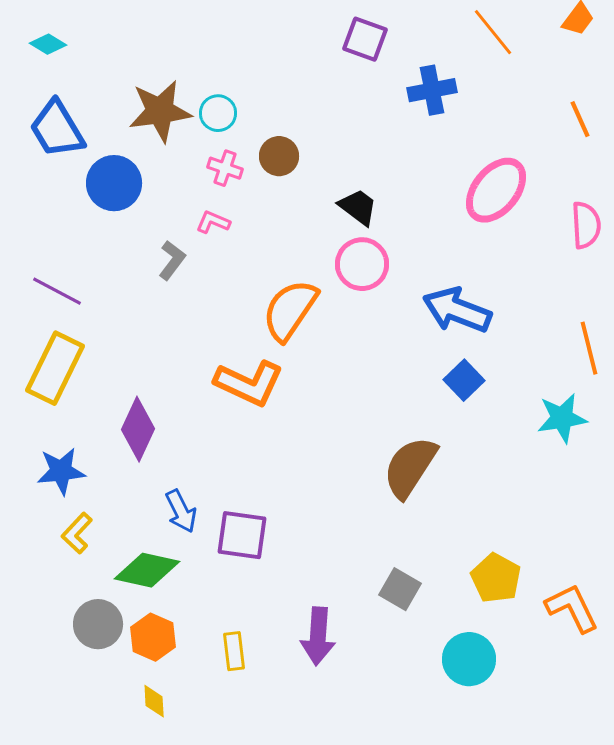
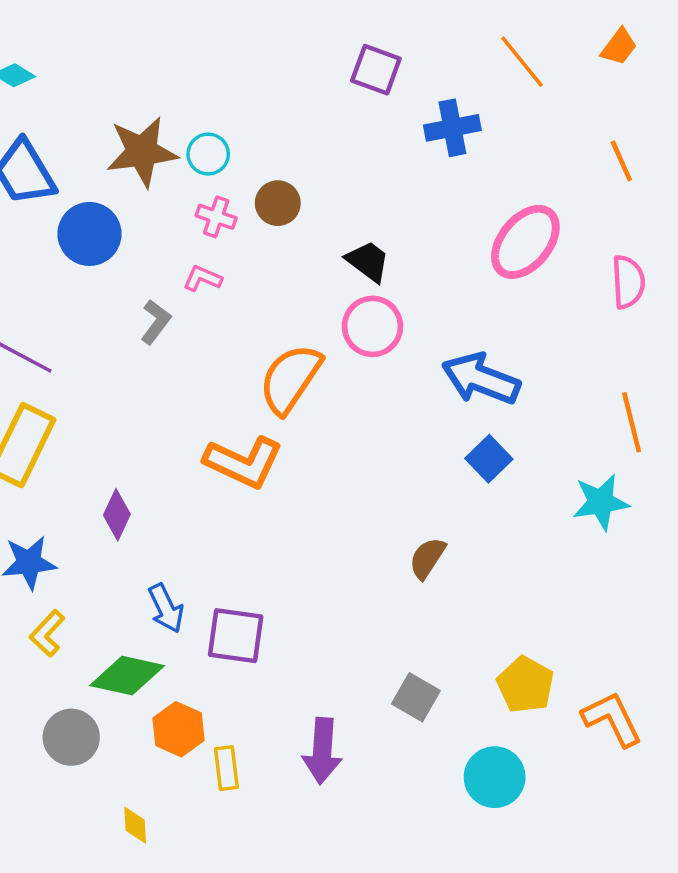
purple diamond: (138, 429) -> (117, 515), size x0.7
brown semicircle: (410, 467) -> (427, 558), size x0.6
orange hexagon: (153, 637) -> (178, 729), moved

